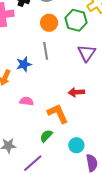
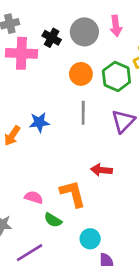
gray line: (46, 51) -> (83, 113), moved
pink semicircle: (27, 101) -> (34, 197), moved
green semicircle: (46, 136) -> (53, 220), turned -112

